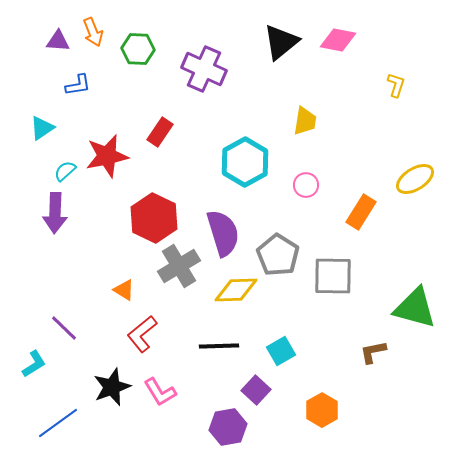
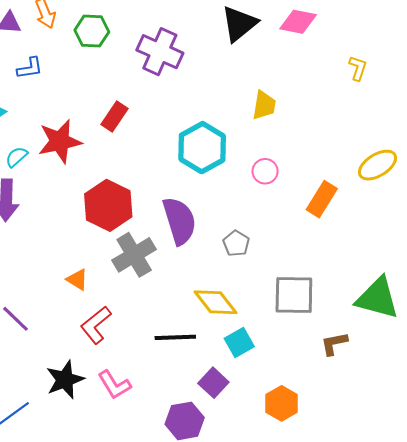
gray pentagon: (278, 255) -> (236, 243), size x0.6
gray square: (333, 276) -> (294, 295), moved
yellow diamond: (236, 290) -> (216, 302), moved, turned 54

